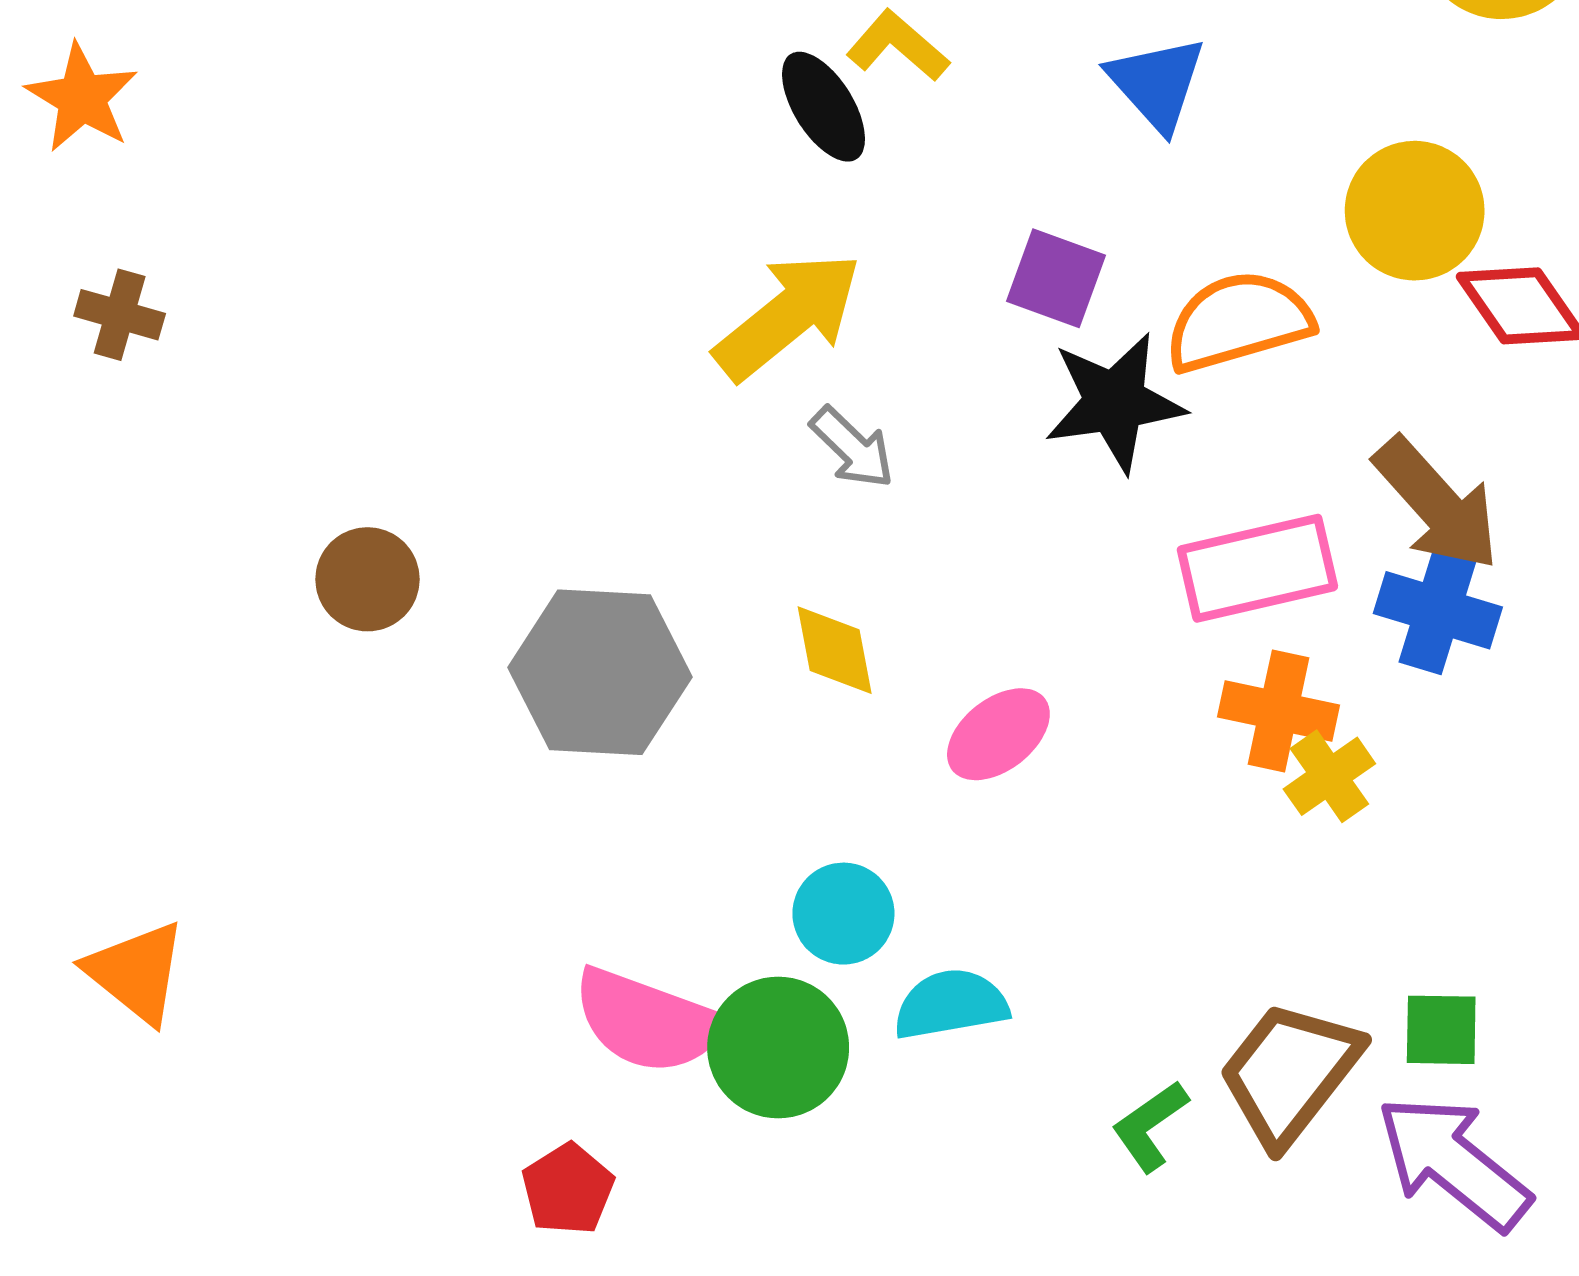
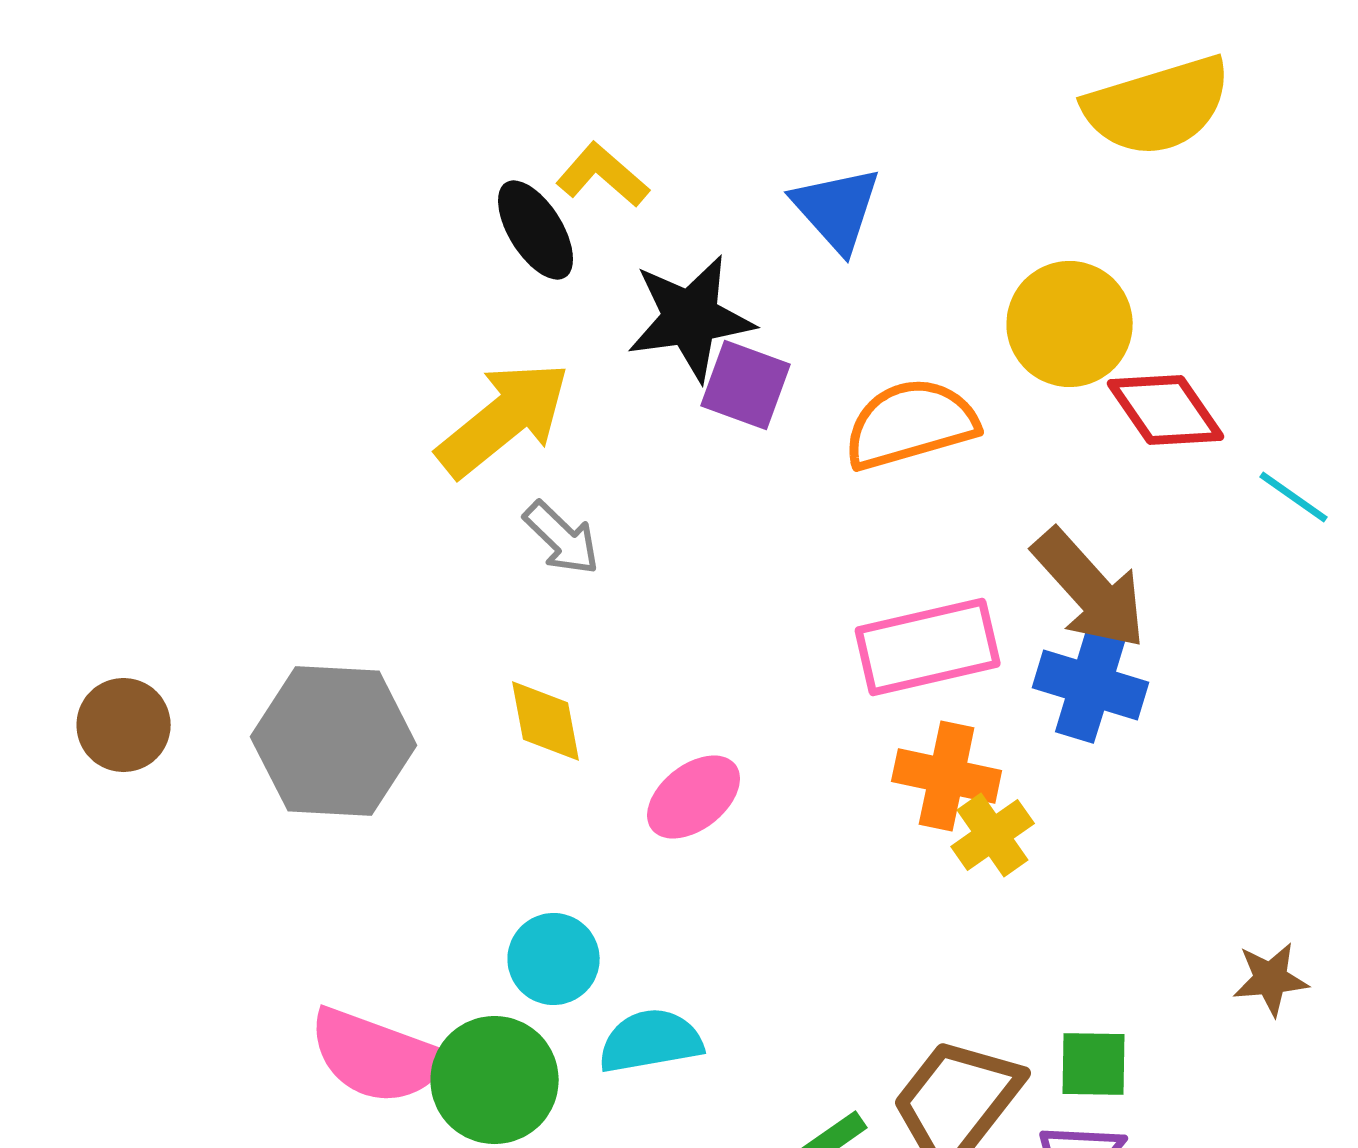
black star: (1115, 402) -> (691, 318), moved
brown circle: (367, 579) -> (124, 725), moved

